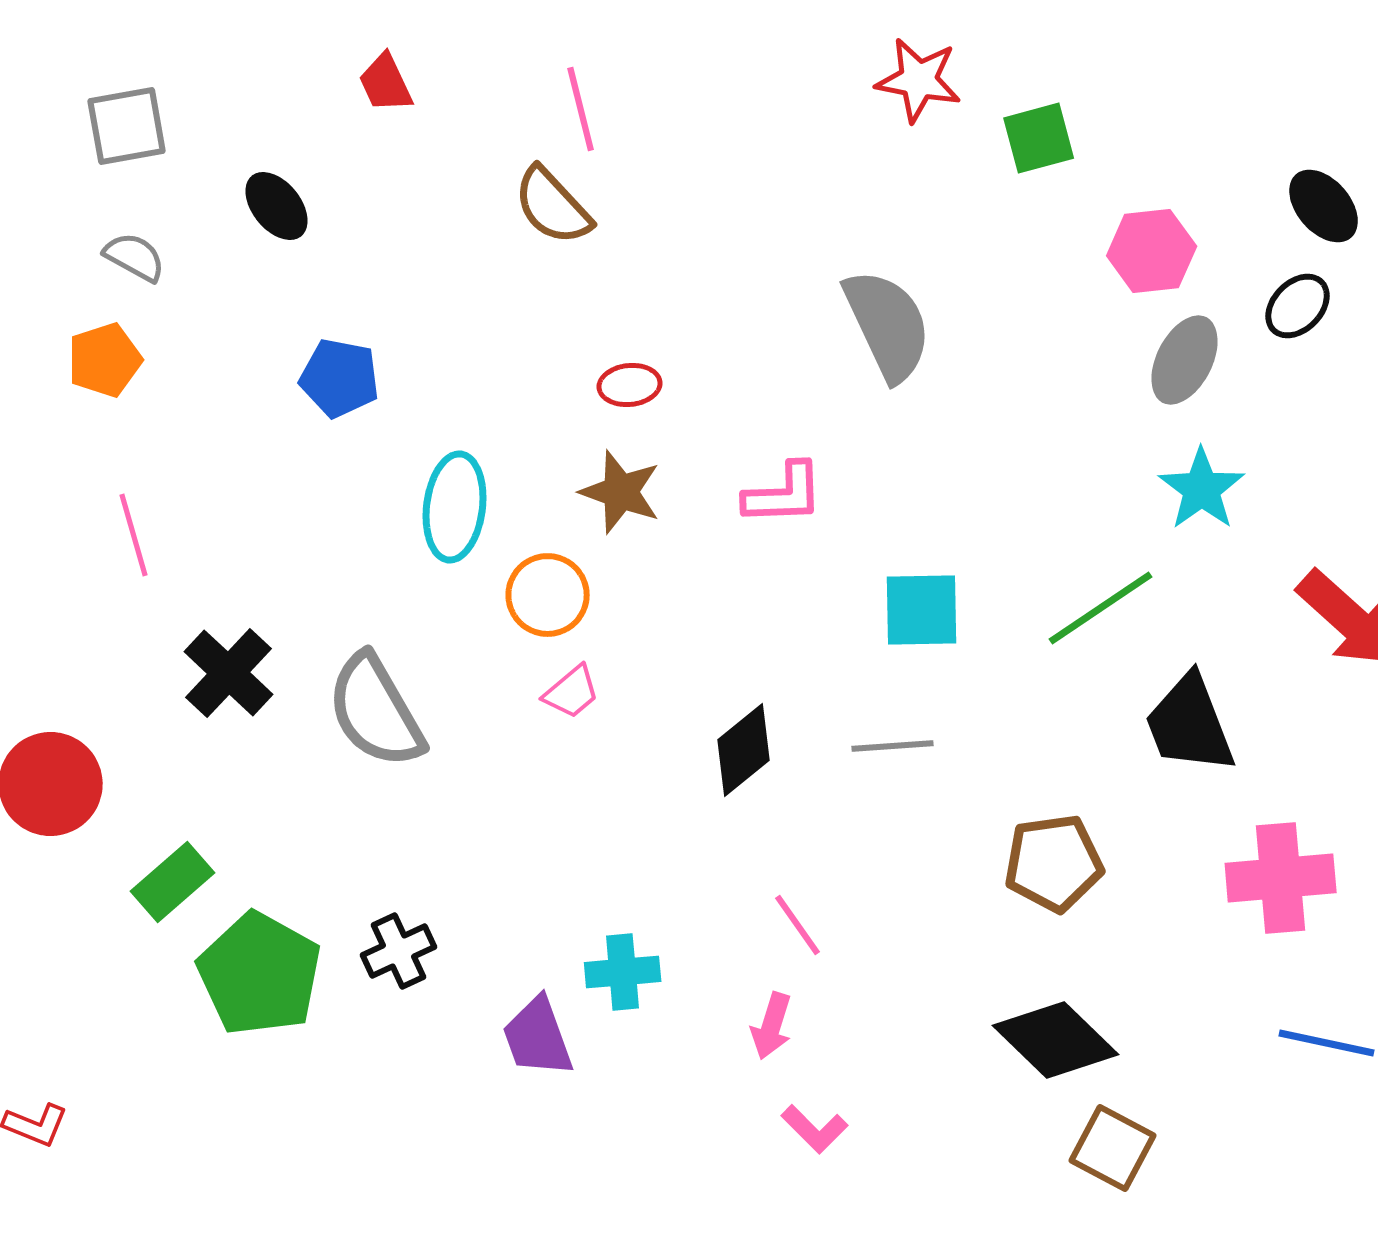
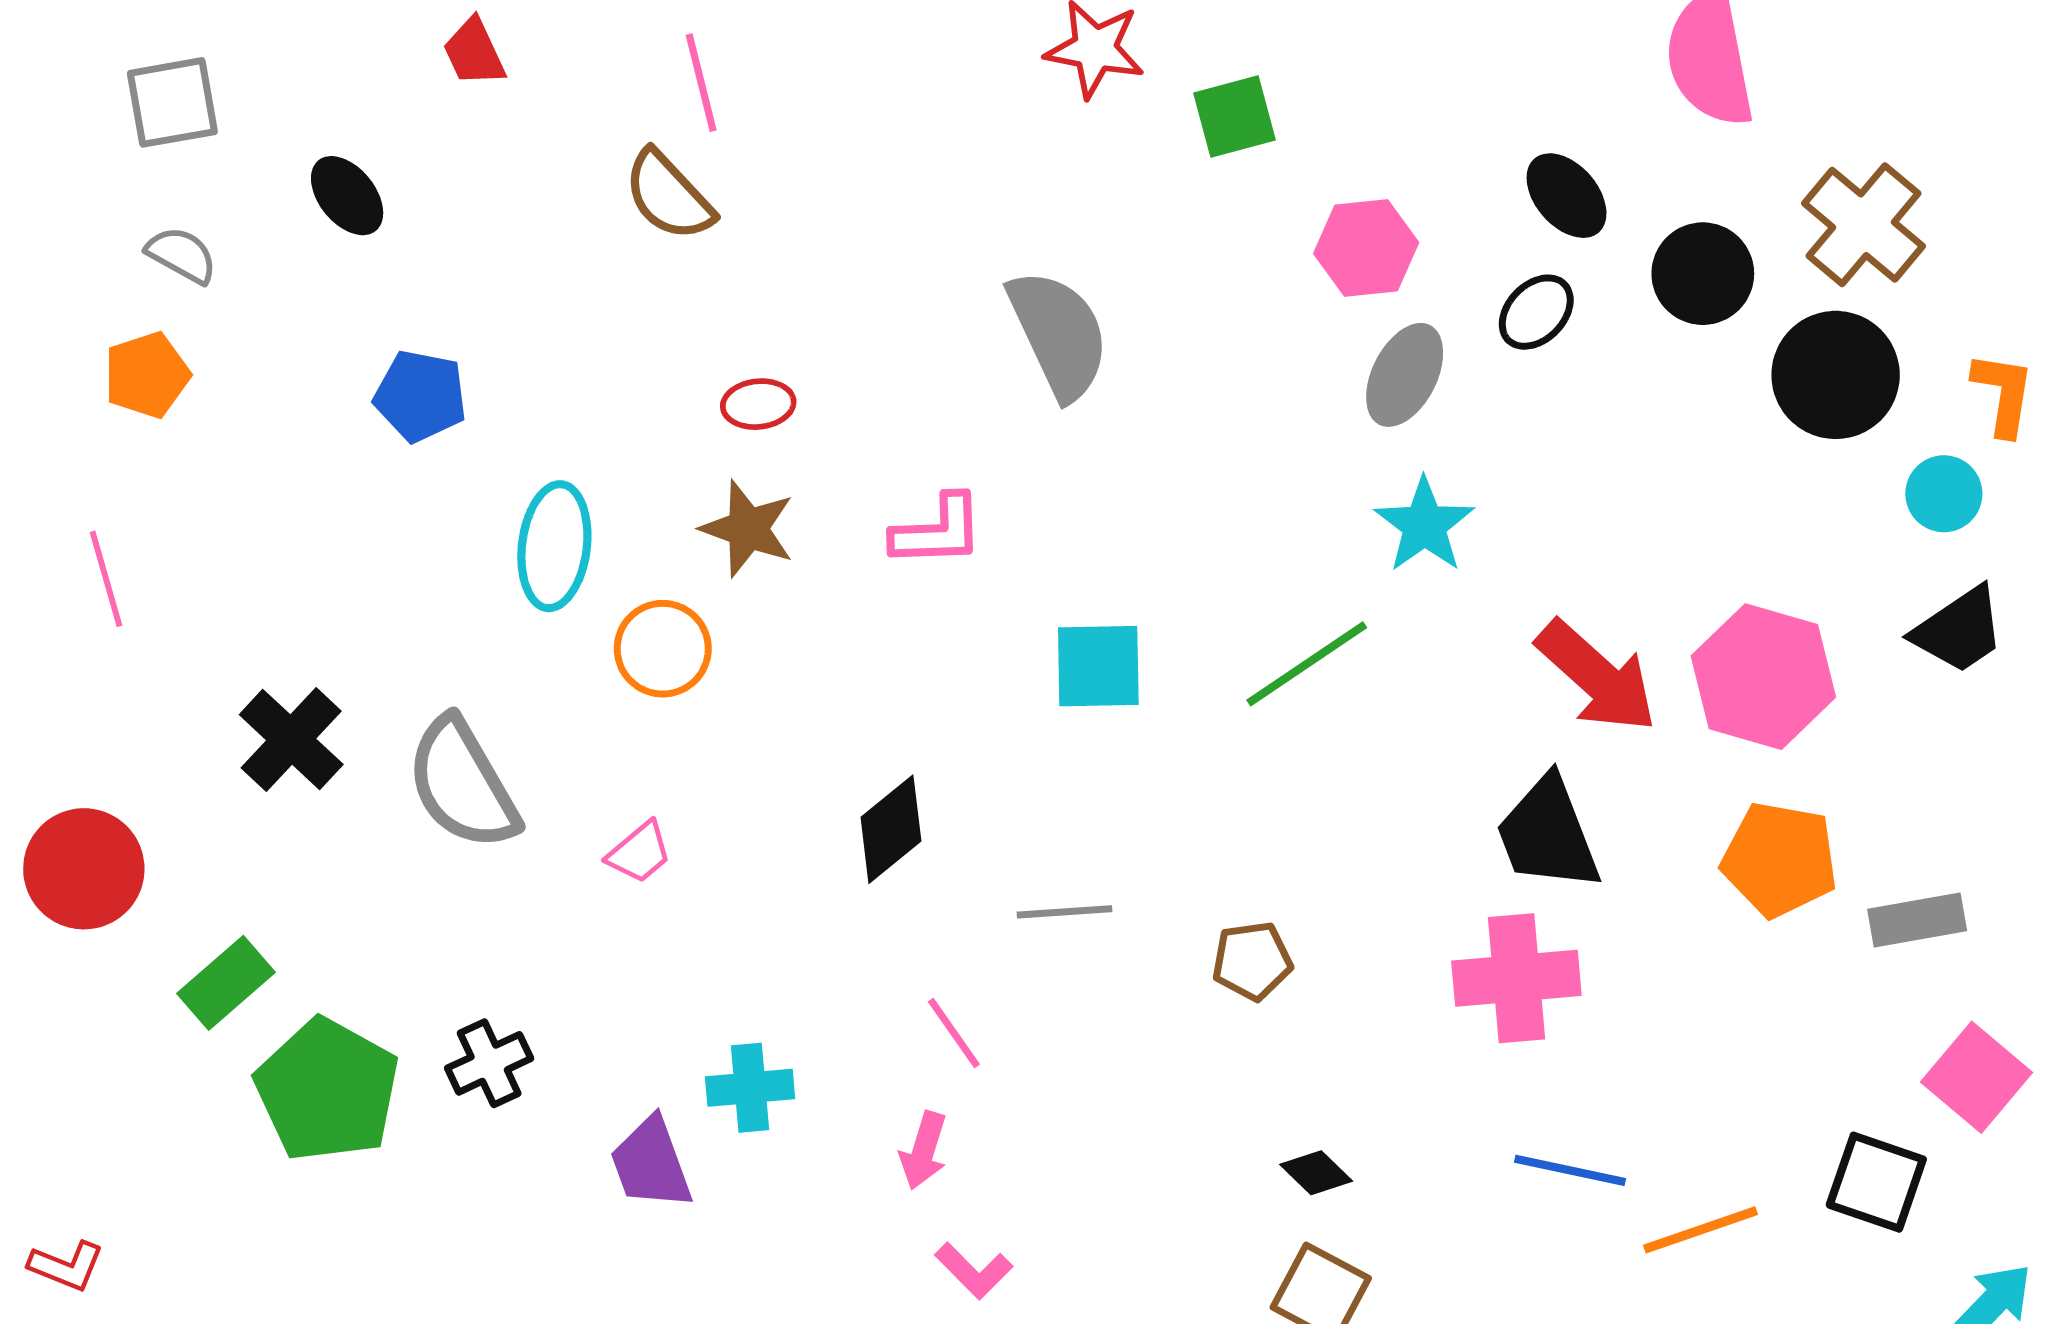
pink line: (134, 535) -> (106, 579), moved
pink trapezoid: (572, 692) -> (639, 852), moved
black trapezoid: (1190, 724) -> (1548, 834), moved
gray line: (893, 746) -> (1065, 912), moved
brown pentagon: (1054, 863) -> (1252, 961), size x0.7
black diamond: (1056, 1040) -> (1316, 1173), moved, size x0.5

